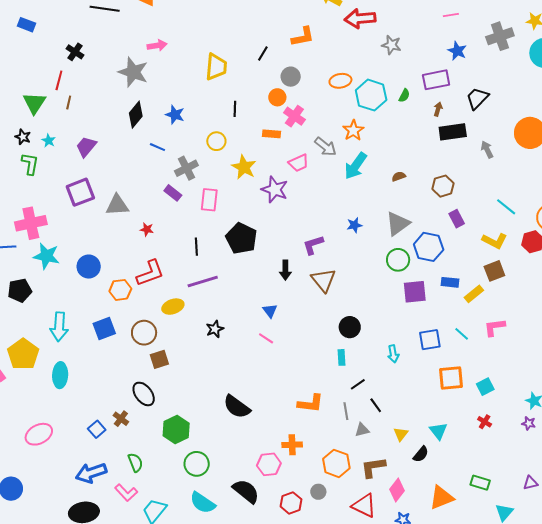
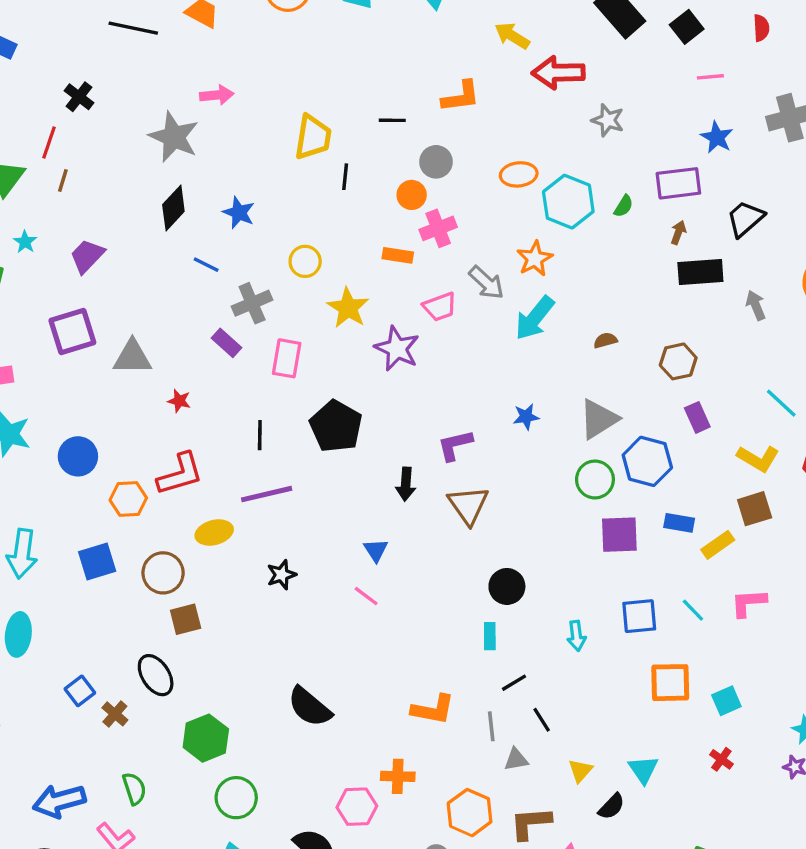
black line: (263, 54) -> (392, 120), turned 56
black line: (235, 109) -> (345, 177), moved
pink cross: (294, 116) -> (438, 228), turned 30
blue square: (97, 429) -> (80, 691), moved

